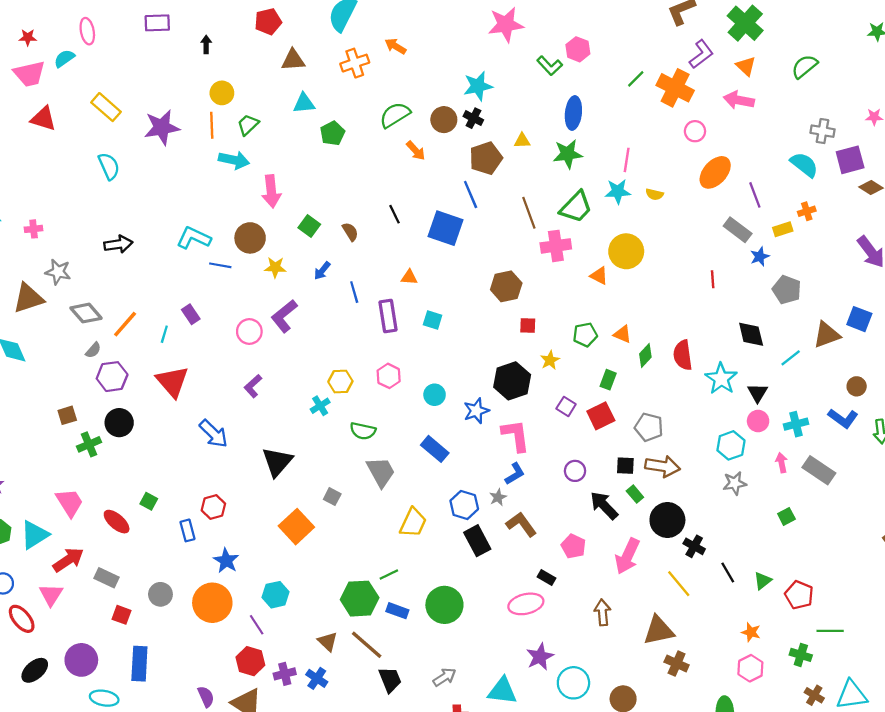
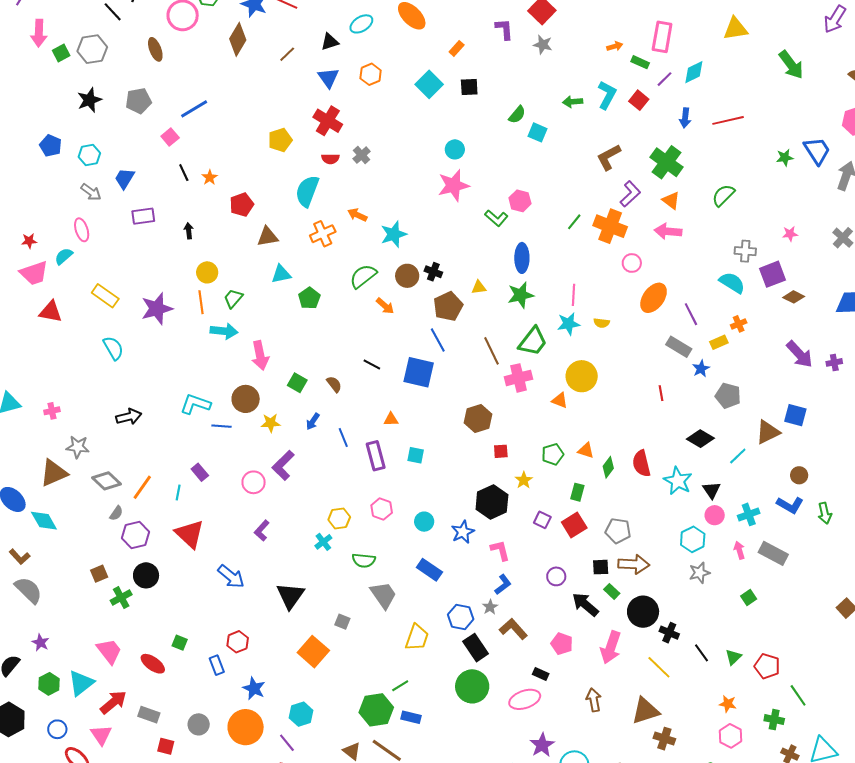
cyan star: (478, 86) -> (394, 234), moved
black line: (394, 214) -> (372, 365), turned -30
black diamond: (751, 334) -> (700, 439), turned -40
pink L-shape: (516, 435) -> (500, 550), size x0.7
green circle: (444, 605) -> (472, 686), moved
green line: (830, 631) -> (798, 695), turned 60

